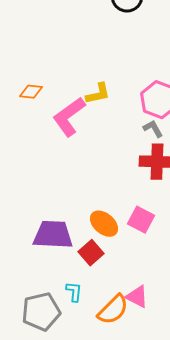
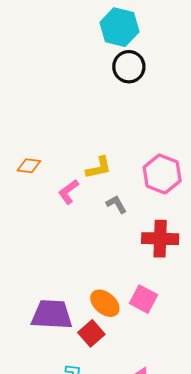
pink L-shape: (69, 117) -> (68, 192), size x0.6
gray L-shape: (153, 129) -> (116, 204), moved

